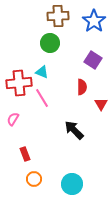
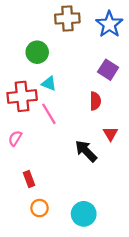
green circle: (50, 43) -> (37, 52), moved
red triangle: (101, 104) -> (110, 134), moved

